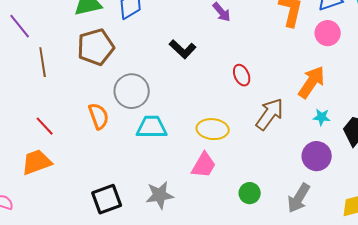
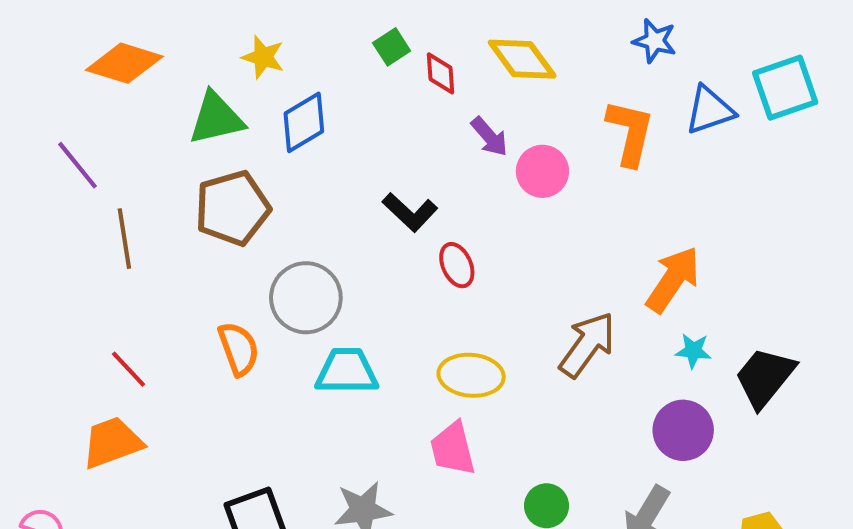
pink circle: (328, 33) -> (542, 171), moved
red ellipse: (242, 75) -> (457, 265), moved
pink trapezoid: (204, 165) -> (453, 449), turned 136

